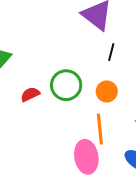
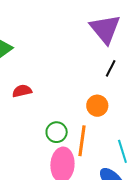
green circle: (66, 85) -> (57, 132), moved, size x0.7

